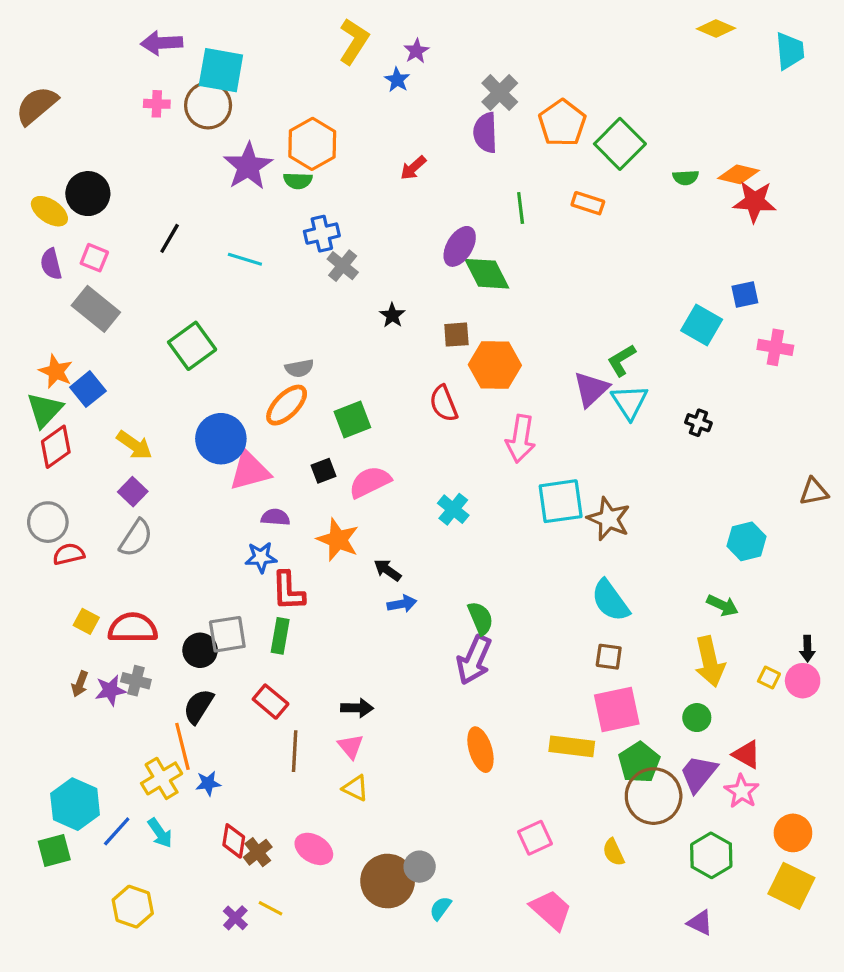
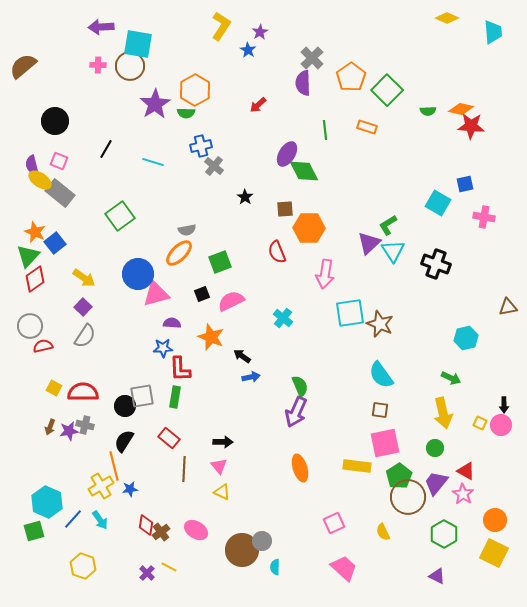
yellow ellipse: (49, 211) -> (40, 180), moved
black cross: (698, 423) -> (436, 264), size x1.8
cyan semicircle: (440, 908) -> (275, 567), turned -35

